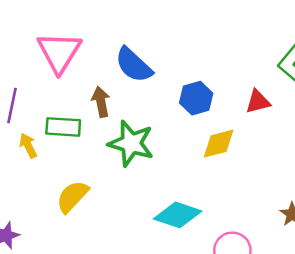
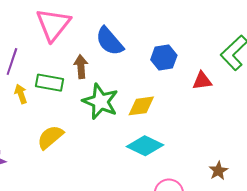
blue hexagon: (196, 98) -> (164, 58), moved
yellow diamond: (219, 144) -> (141, 106), moved
cyan diamond: (178, 215) -> (145, 146), moved

